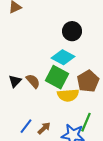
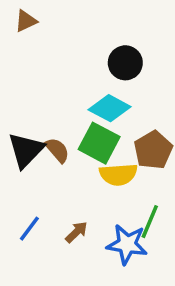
black triangle: (15, 81) -> (26, 150), size x1.6
blue line: (26, 126) -> (29, 229), moved

